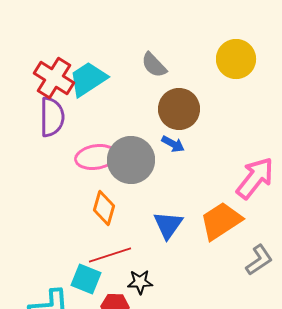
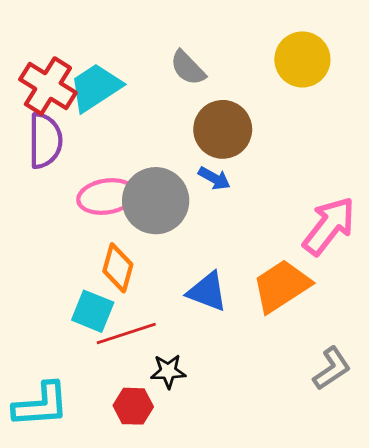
blue triangle: (168, 225) -> (207, 292), turned -44
gray L-shape: (259, 260) -> (332, 368), moved
cyan square: (86, 279) -> (93, 311), moved

